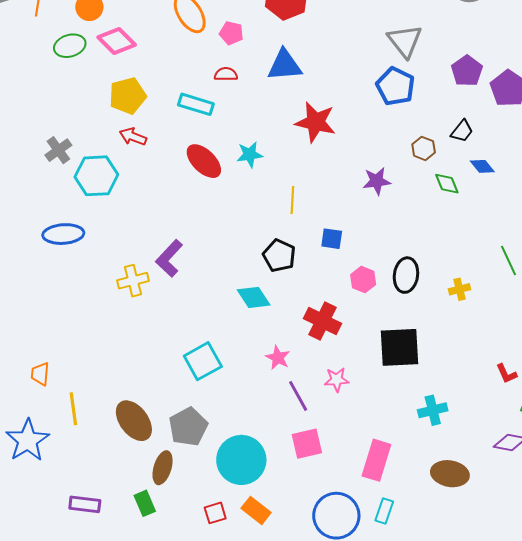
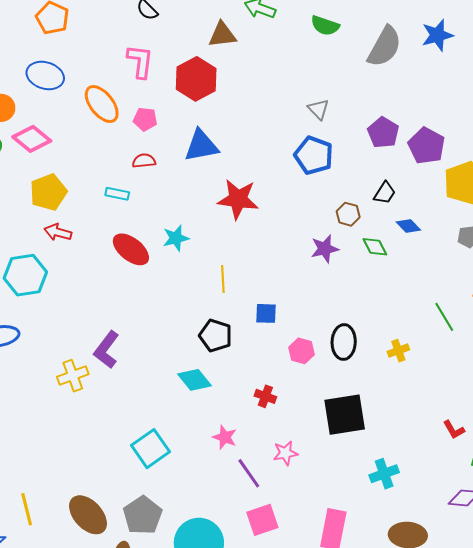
gray triangle: (405, 41) -> (318, 109), size x0.6
cyan rectangle: (196, 104) -> (117, 194), size x0.7
purple star: (377, 181) -> (325, 249), moved
red cross: (323, 321) -> (265, 396), size x0.6

